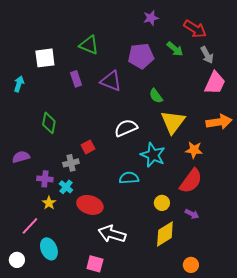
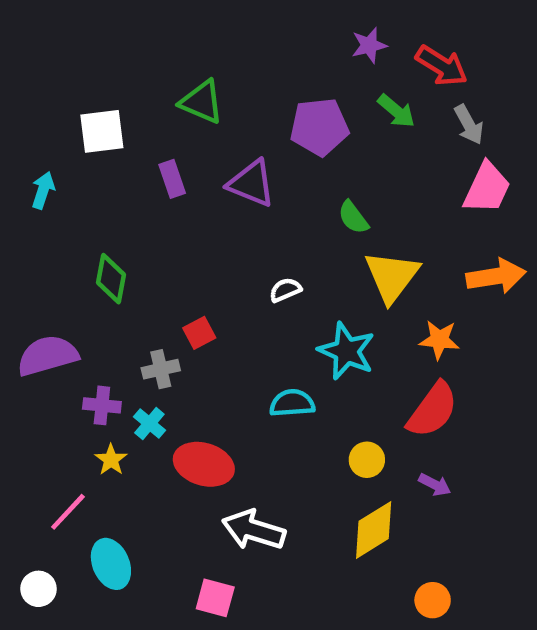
purple star: (151, 18) -> (369, 45), moved
white semicircle: (126, 128) -> (285, 290), size x0.6
purple semicircle: (21, 157) -> (48, 356), size x1.5

